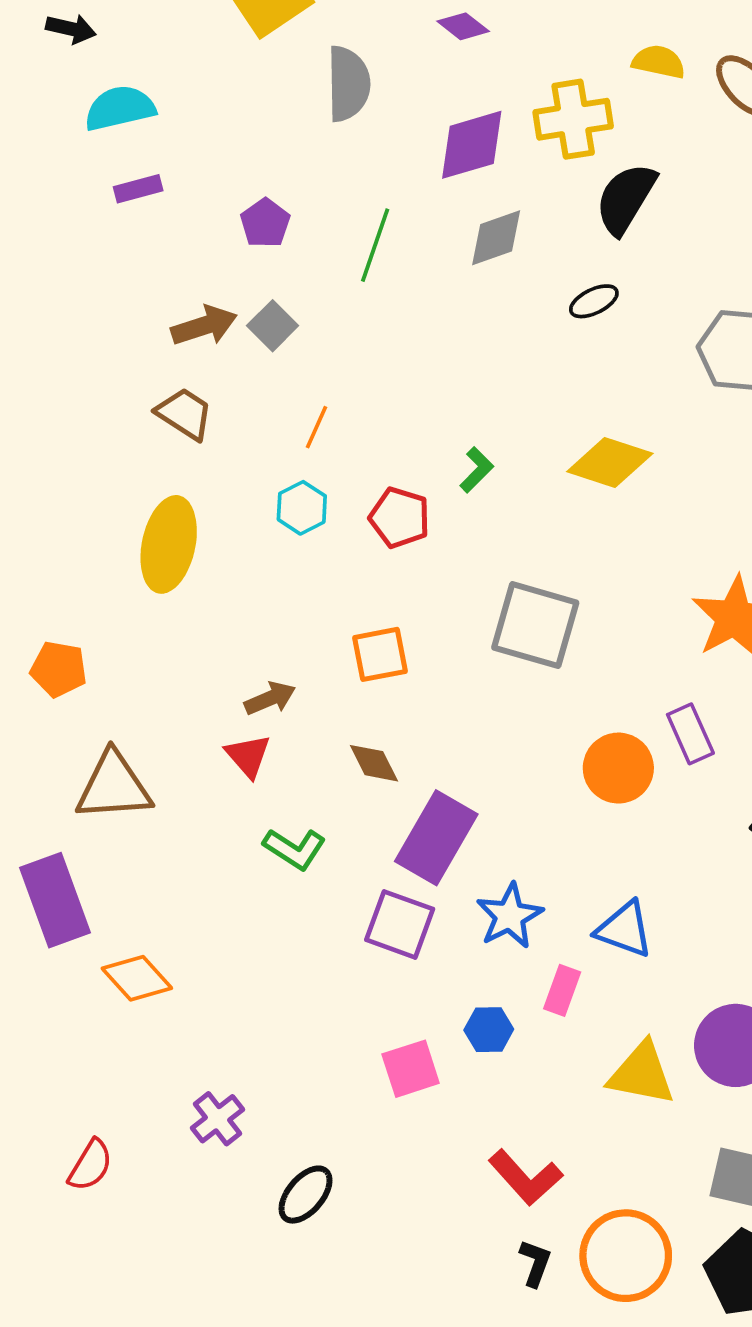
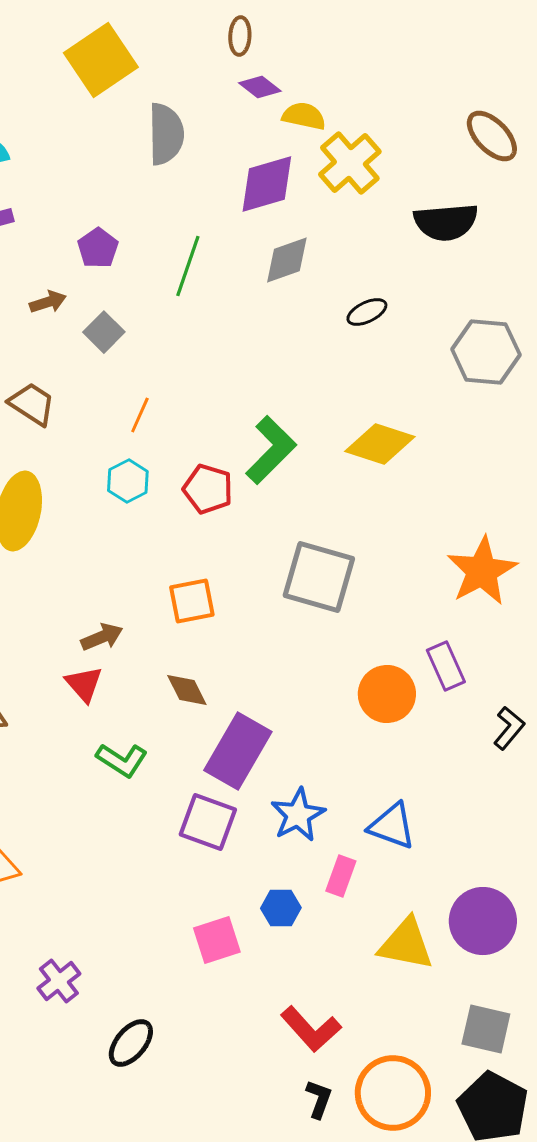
yellow semicircle: (659, 62) -> (304, 116), moved
yellow cross: (573, 119) -> (350, 163), turned -32
black semicircle: (626, 199) -> (446, 222), moved, turned -126
brown arrow: (204, 326) -> (48, 302), moved, size x0.7
green L-shape: (477, 470) -> (271, 450), size x1.8

